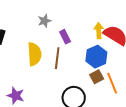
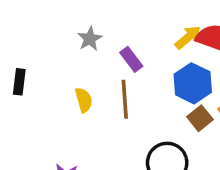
yellow arrow: (99, 31) -> (188, 37), turned 63
yellow semicircle: (34, 54) -> (84, 100), size x0.6

